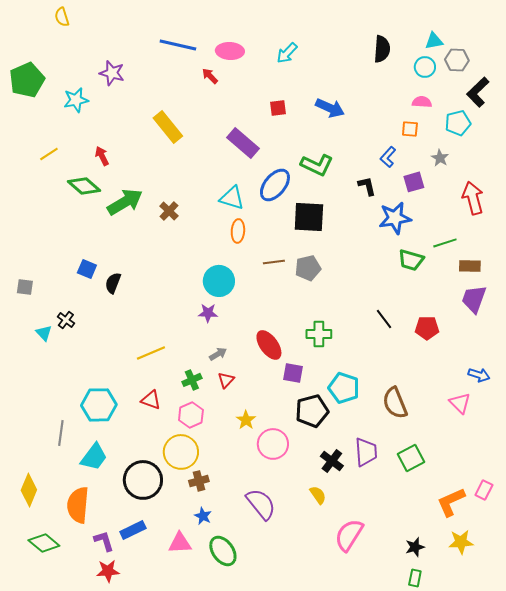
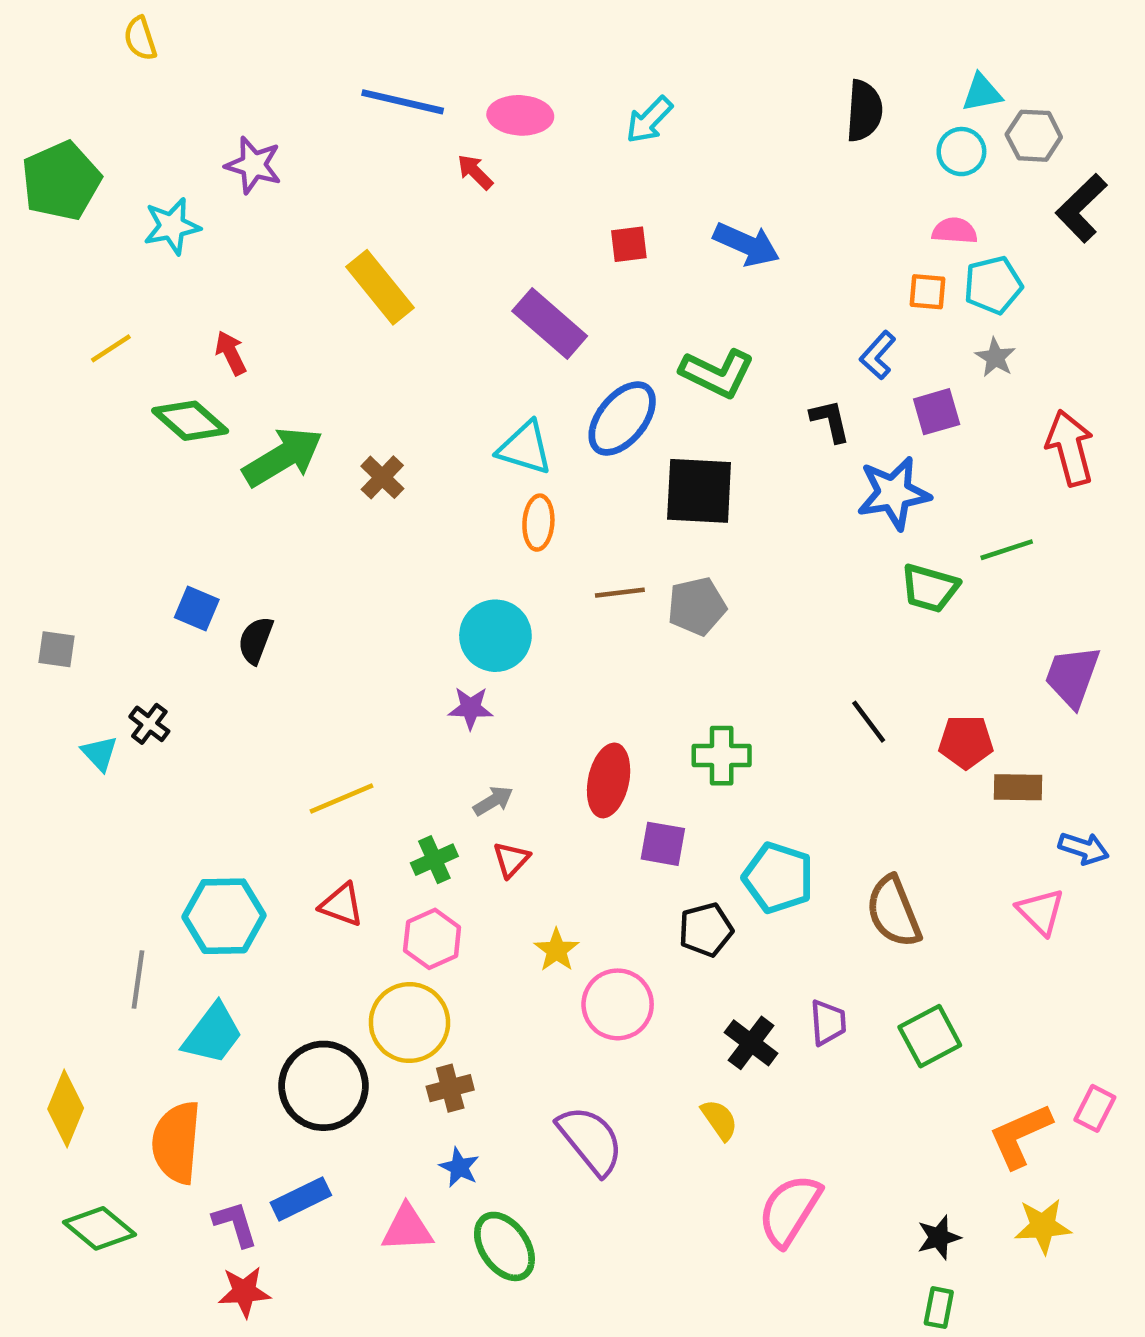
cyan pentagon: (458, 123) -> (993, 285), moved
brown rectangle: (470, 266) -> (1018, 787), moved
red ellipse: (269, 345) -> (609, 780), turned 48
black pentagon: (312, 411) -> (706, 930), size x0.7
purple trapezoid: (366, 452) -> (828, 1023), size x0.7

